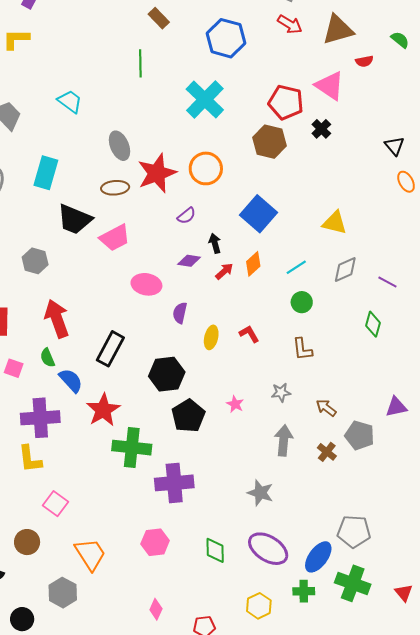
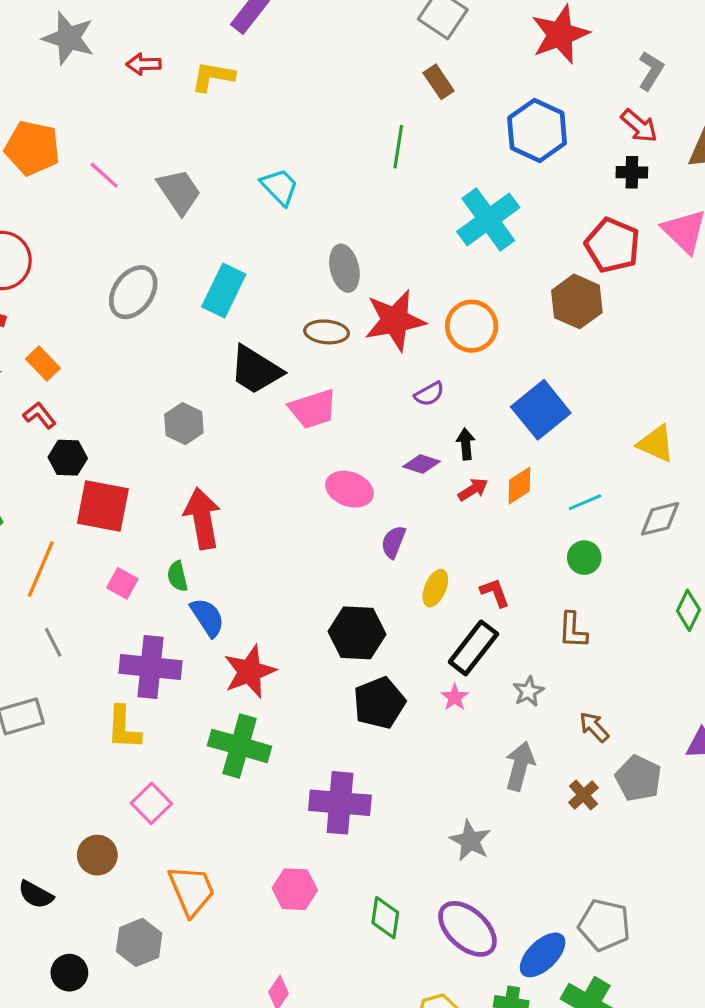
black cross: (321, 129) -> (632, 172), moved, turned 36
black rectangle: (110, 349) -> (473, 648), moved
gray star: (281, 392) -> (528, 691), turned -30
green cross: (132, 448) -> (240, 746), moved

